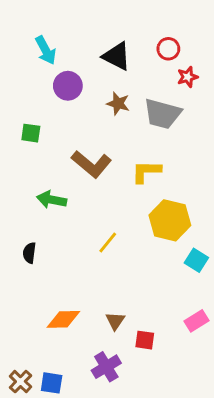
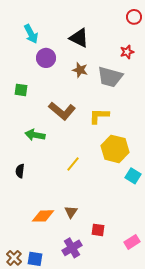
red circle: (168, 49) -> (134, 17), moved
brown triangle: (115, 321) -> (71, 212), moved
pink rectangle: (196, 321) -> (132, 242), moved

